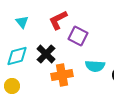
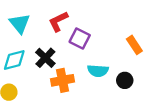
cyan triangle: (22, 22) -> (20, 24), size x1.5

